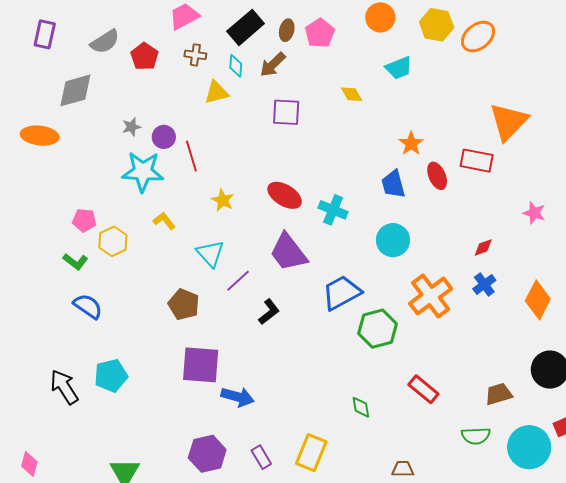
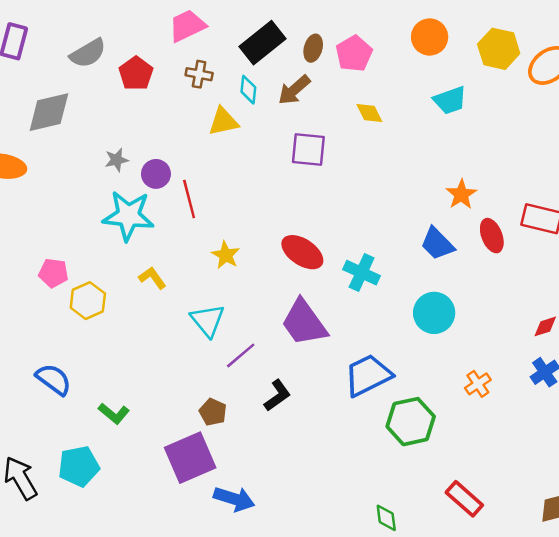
yellow diamond: (352, 94) -> (369, 113), moved
blue trapezoid: (393, 184) -> (437, 244), turned -32
green L-shape: (75, 262) -> (114, 413), moved
orange cross: (431, 296) -> (478, 384), size x0.5
brown pentagon: (184, 304) -> (213, 412), moved, size x0.7
purple square: (201, 365) -> (190, 458), turned -30

